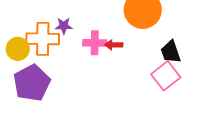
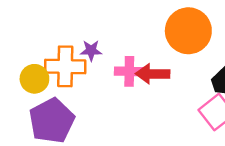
red arrow: (114, 45) -> (153, 74), size x1.5

